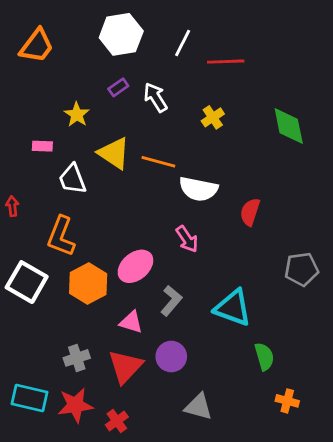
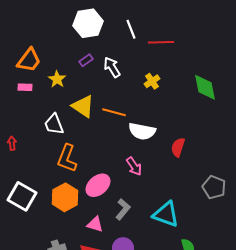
white line: (183, 43) -> (131, 29), turned -48
orange trapezoid: (37, 46) -> (29, 60), moved
pink rectangle: (42, 146) -> (25, 87), moved
orange L-shape: (61, 236) -> (67, 158), moved
gray pentagon: (302, 269) -> (214, 187), turned 30

